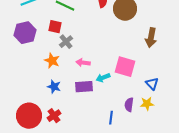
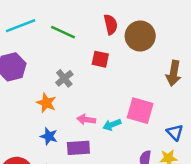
red square: (55, 27) -> (100, 59), moved
pink arrow: (83, 63) -> (86, 120), moved
purple rectangle: (84, 87) -> (78, 148), moved

